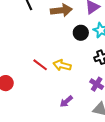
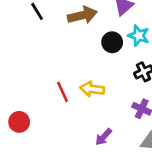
red line: (40, 65) -> (63, 92), turned 35

